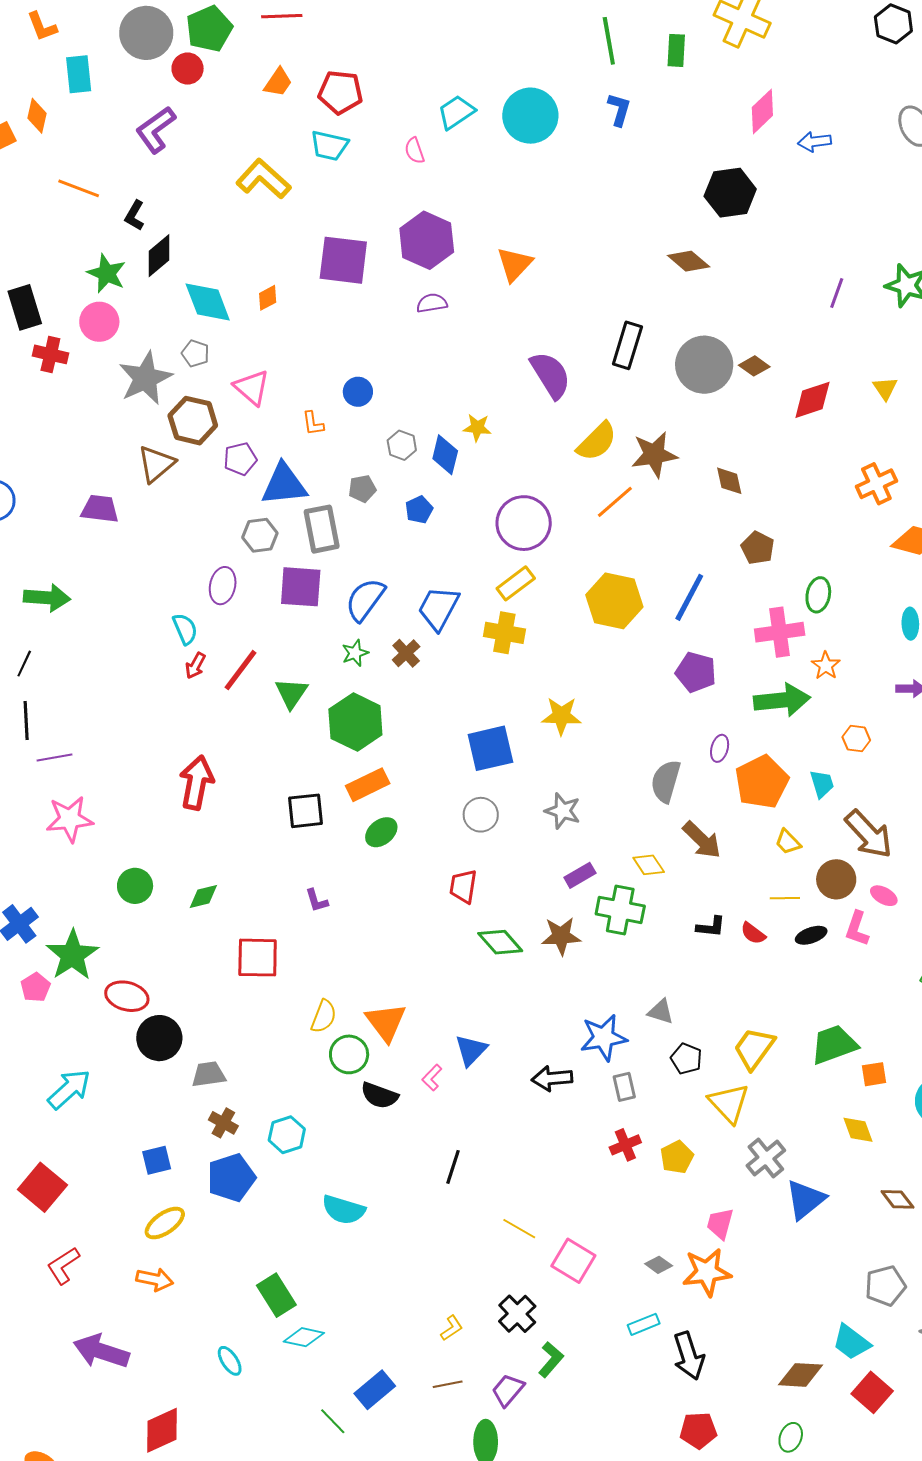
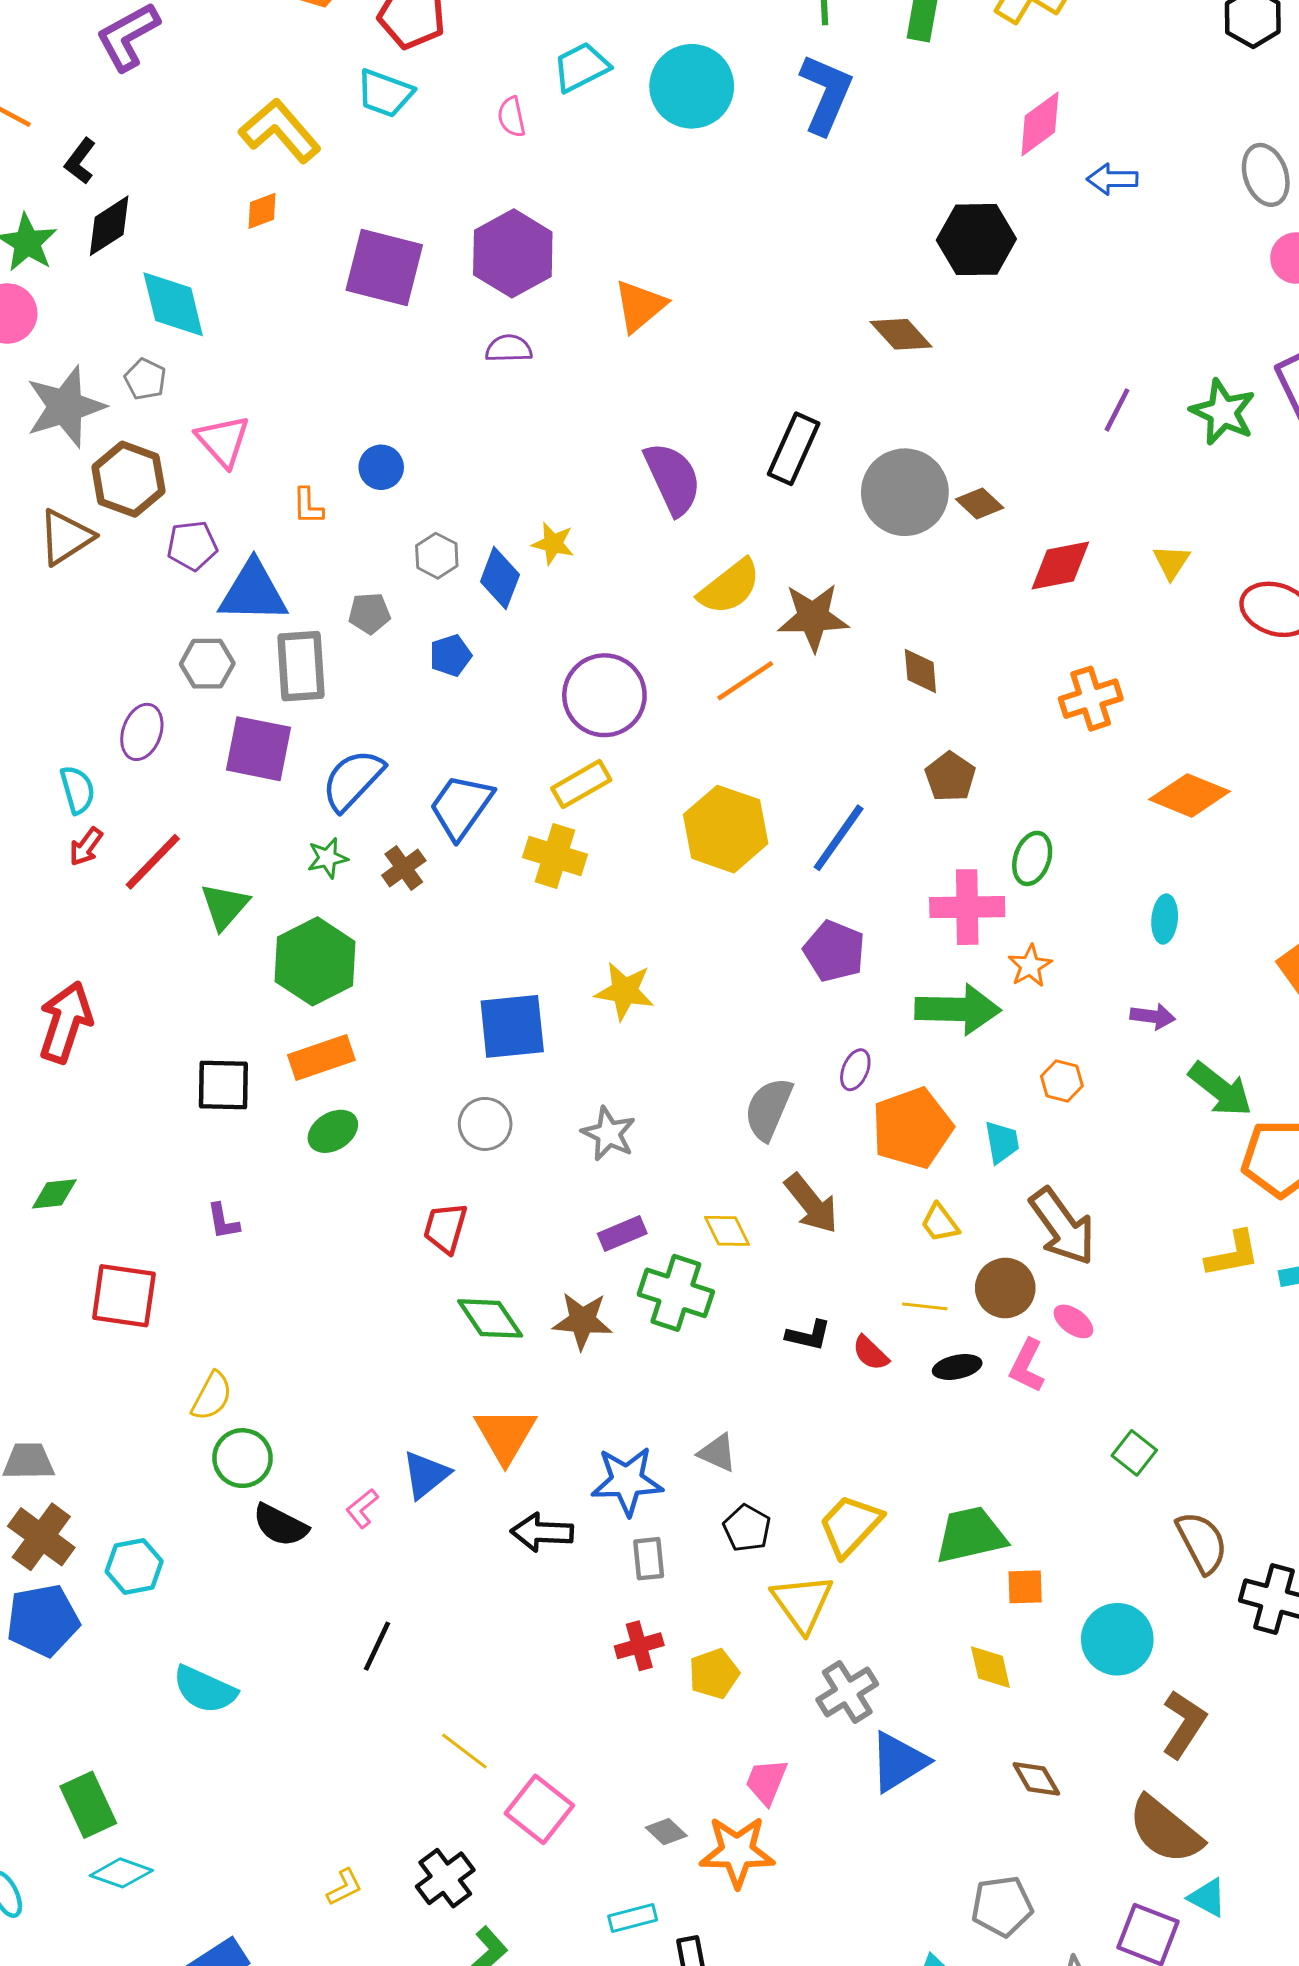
blue L-shape: (619, 109) -> (826, 94), size x1.6
orange diamond: (268, 298) -> (262, 211), moved
orange cross: (876, 484) -> (1091, 699), moved
orange triangle: (386, 1022) -> (505, 1435), moved
brown cross: (223, 1123) -> (41, 1537), size x1.5

